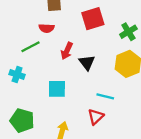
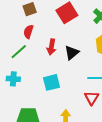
red semicircle: (47, 28) -> (28, 32), turned 120
black triangle: (87, 63) -> (72, 53), turned 42

